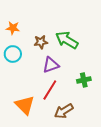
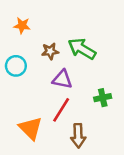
orange star: (13, 28) -> (22, 26), moved
purple triangle: (51, 65) -> (62, 79), turned 30
brown arrow: (64, 111) -> (78, 136), turned -60

